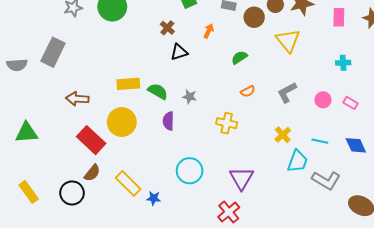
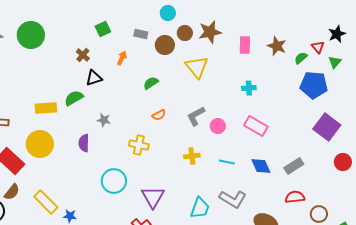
green semicircle: (158, 91) -> (74, 98), moved, turned -60
pink circle: (323, 100) -> (218, 126), moved
pink rectangle: (351, 103) -> (256, 126), size x1.6
yellow cross: (283, 135) -> (192, 156), turned 35
cyan trapezoid: (298, 161) -> (200, 208), moved
cyan circle: (190, 171) -> (114, 181), moved

